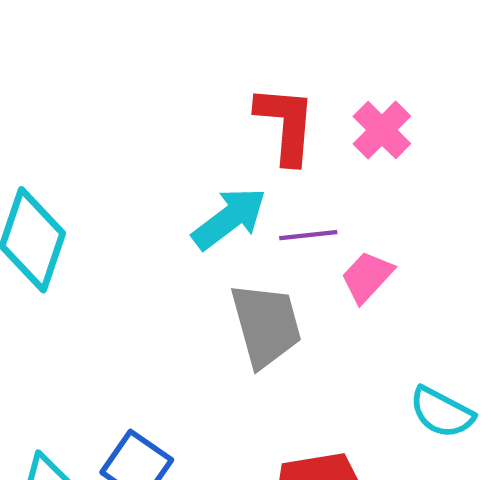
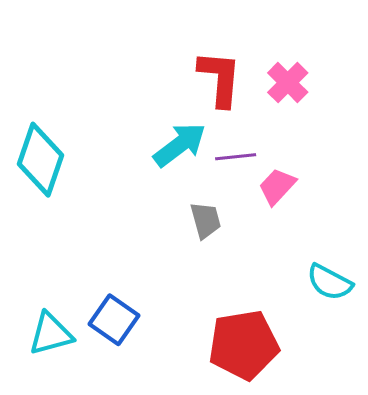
gray trapezoid: (266, 325) -> (206, 220), size x0.6

